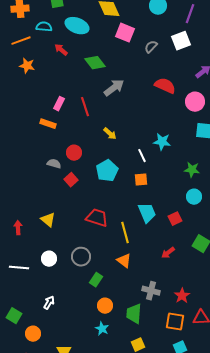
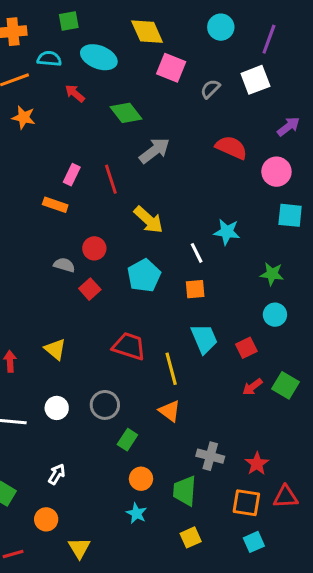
yellow arrow: (110, 134) -> (149, 220), size x1.5
red arrow: (168, 253) -> (252, 387), moved
orange circle: (33, 334) -> (46, 519), moved

